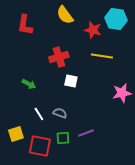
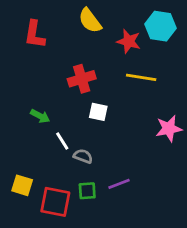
white line: (39, 114) -> (62, 141), moved
yellow square: (16, 134) -> (22, 185), turned 35

